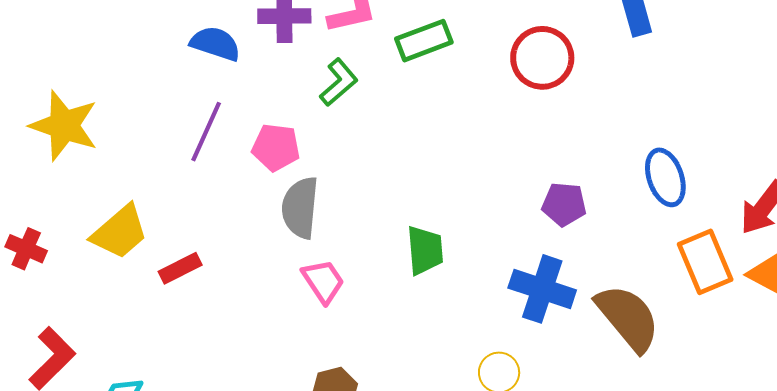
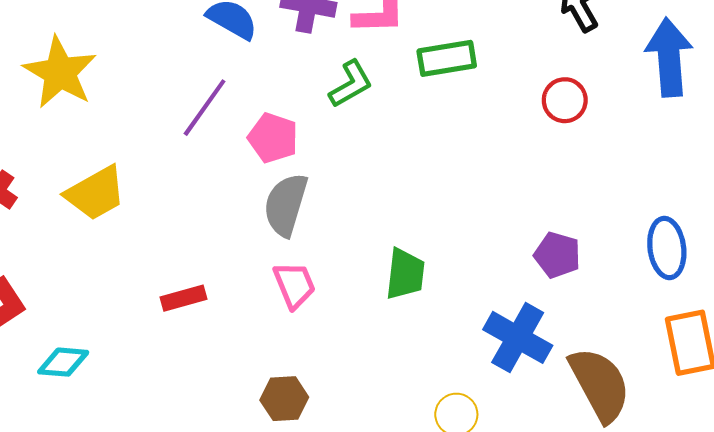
red circle: (542, 58) -> (565, 100), size x0.7
red rectangle: (180, 268) -> (183, 298), moved

